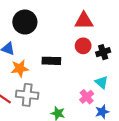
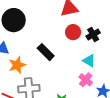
black rectangle: (51, 61) -> (46, 52), turned 54
cyan triangle: (102, 82) -> (89, 61), moved

